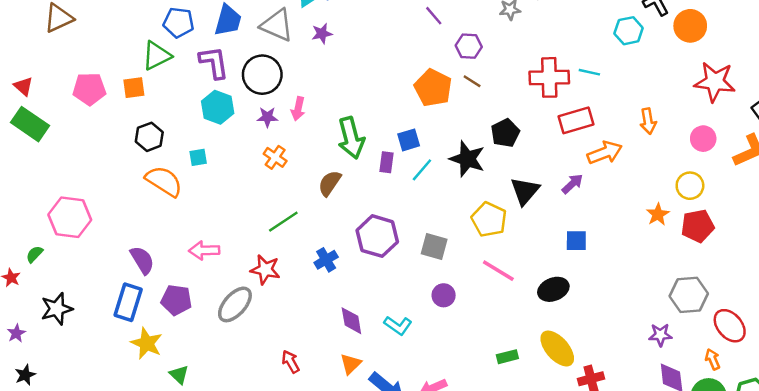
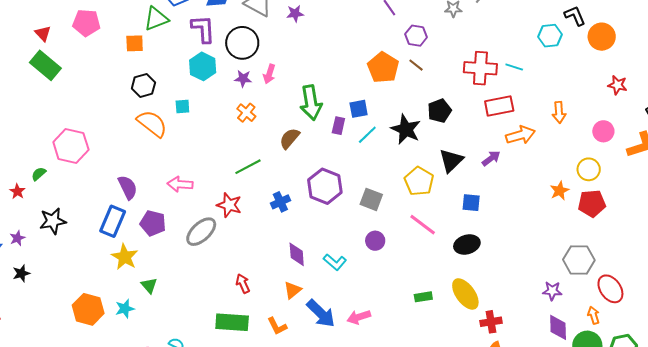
red star: (715, 82) -> (618, 85), size x0.6
pink pentagon: (89, 89) -> (86, 23), moved
blue square: (576, 241) -> (471, 203), moved

